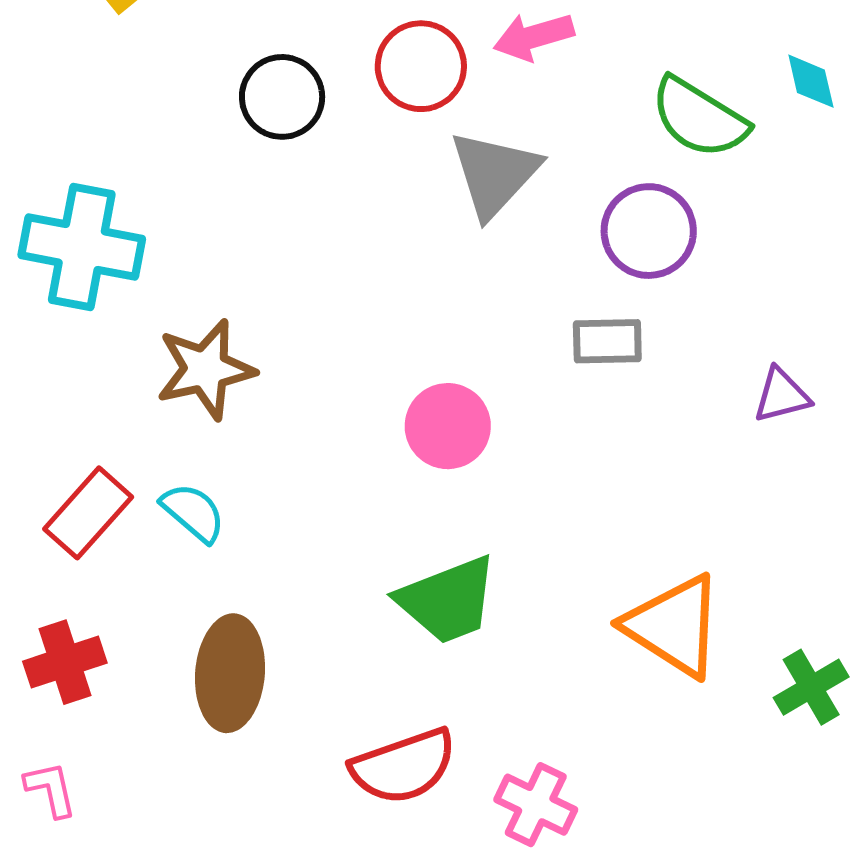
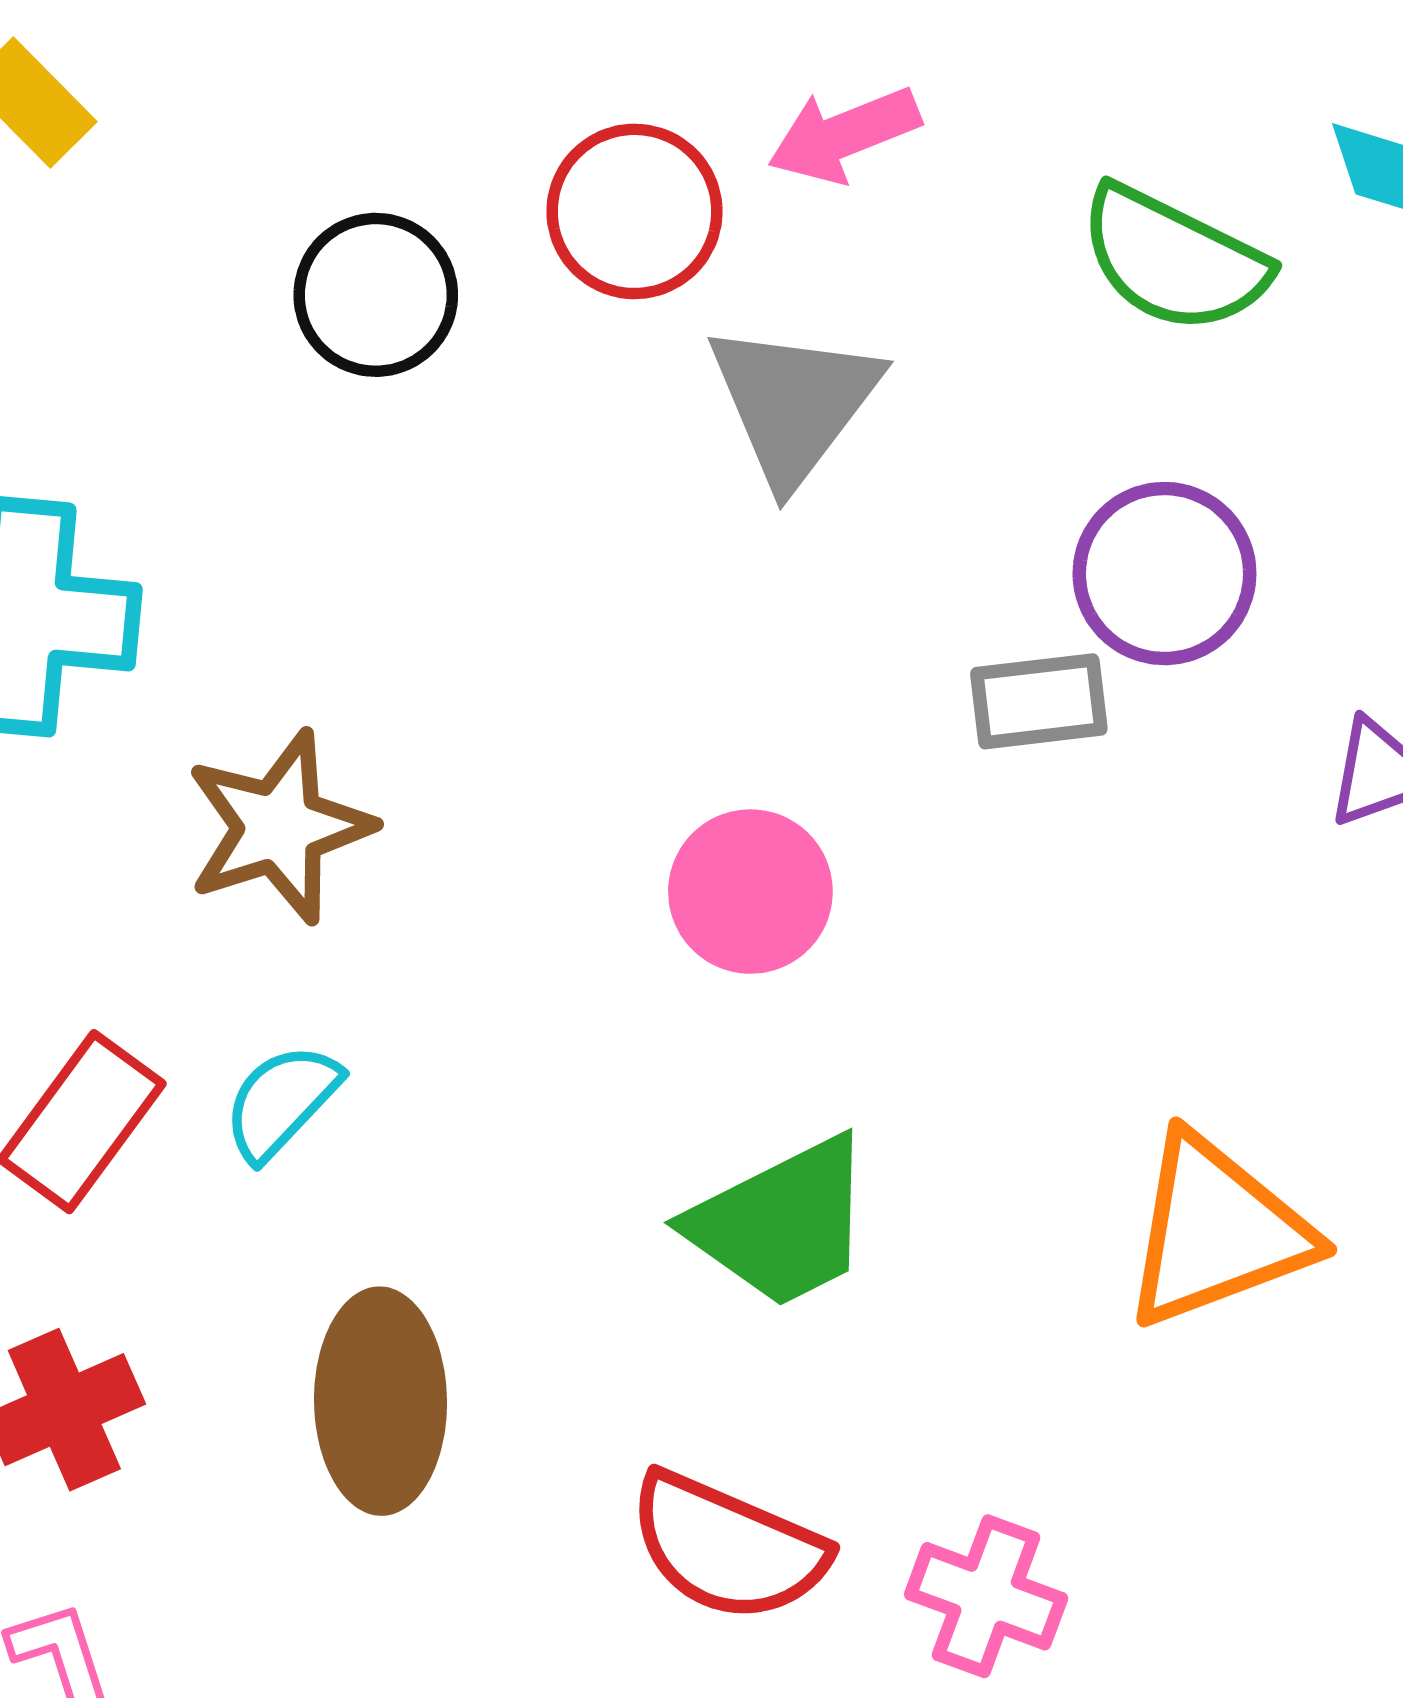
purple circle: (649, 231) -> (1164, 574), moved
cyan semicircle: (193, 512) -> (281, 1102), turned -82
orange triangle: (674, 626) -> (1217, 1231), turned -48
red semicircle: (404, 766) -> (727, 1547), turned 48

